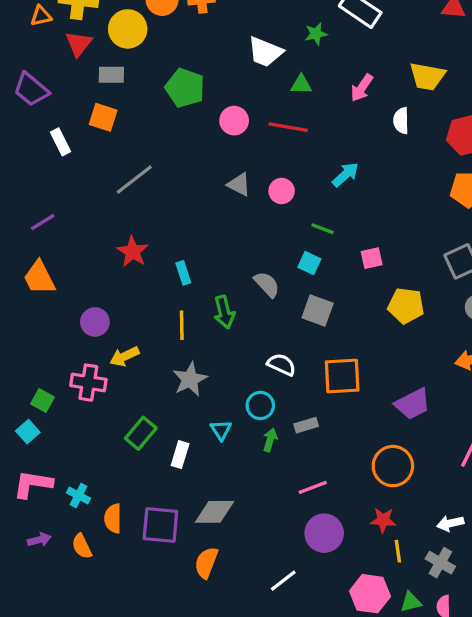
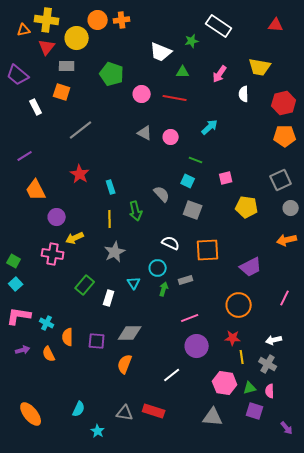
orange trapezoid: (39, 278) -> (36, 190), moved
green square: (43, 401) -> (14, 261), moved
purple square: (160, 525) -> (97, 341), size x0.7

